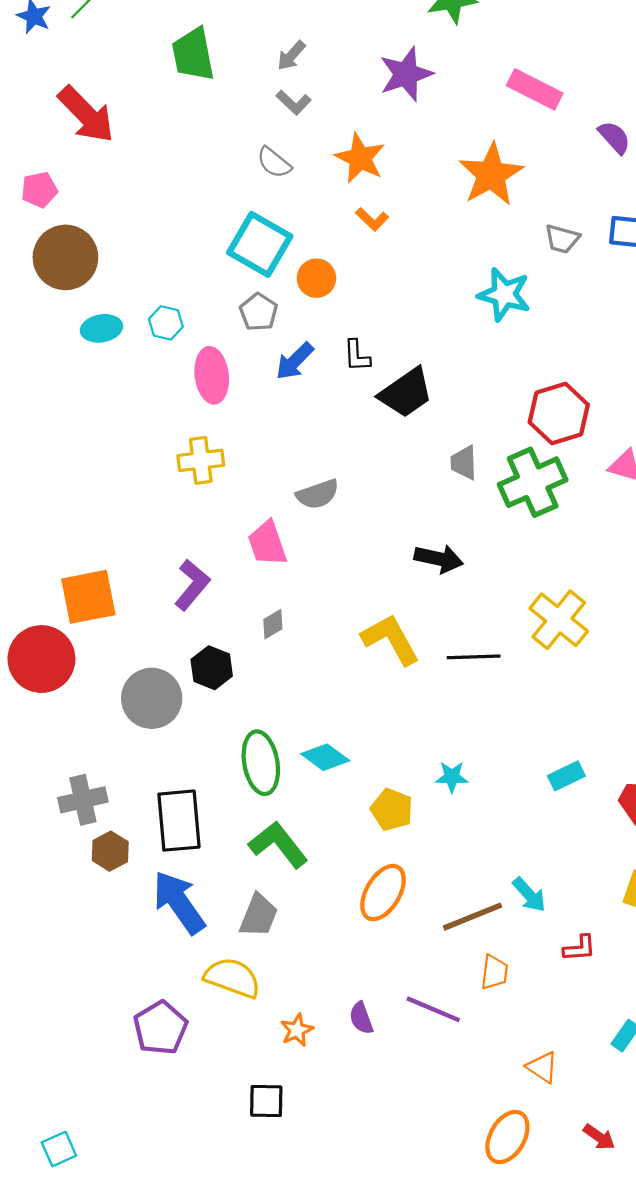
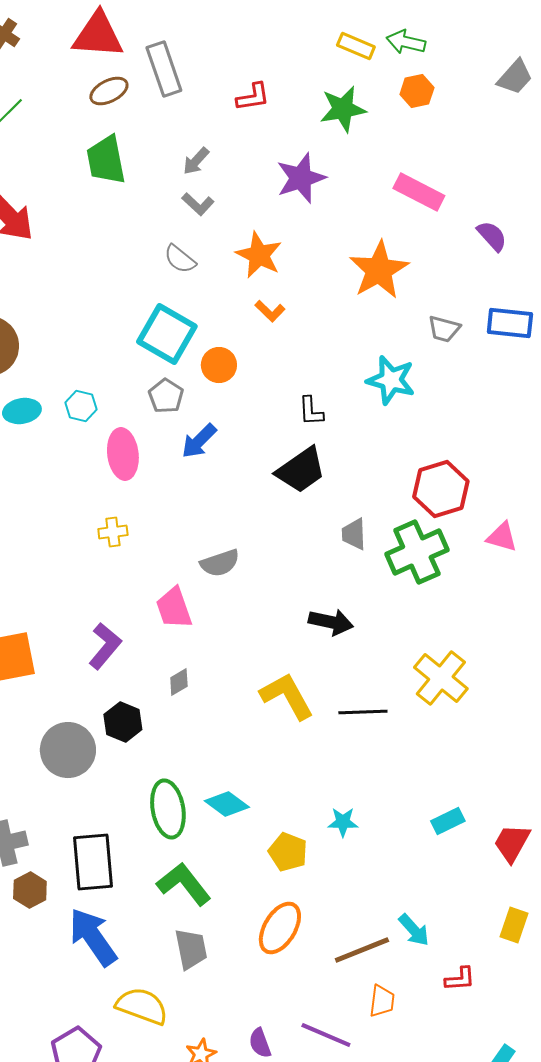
black L-shape: (357, 356) -> (311, 411), moved
yellow cross: (201, 460) -> (113, 532), size x0.7
gray trapezoid: (259, 915) -> (191, 949), moved, turned -33

